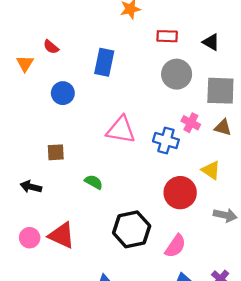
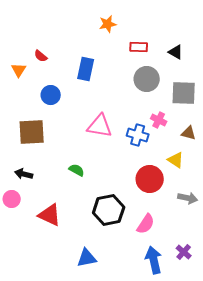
brown triangle: (223, 127) -> (189, 133), moved
brown square: (56, 152) -> (32, 132), moved, size x1.8
pink circle: (30, 238) -> (12, 199), moved

